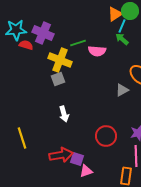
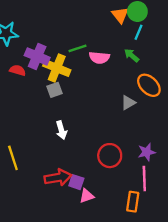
orange triangle: (115, 14) -> (120, 15), turned -35
cyan line: (122, 26) -> (139, 32), moved
purple cross: (43, 33) -> (37, 56), moved
green arrow: (122, 39) -> (132, 55), moved
red semicircle: (26, 45) -> (18, 70), moved

